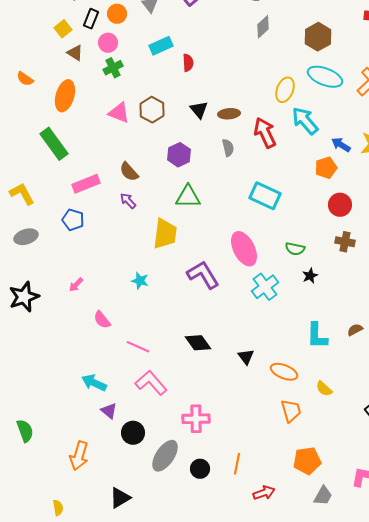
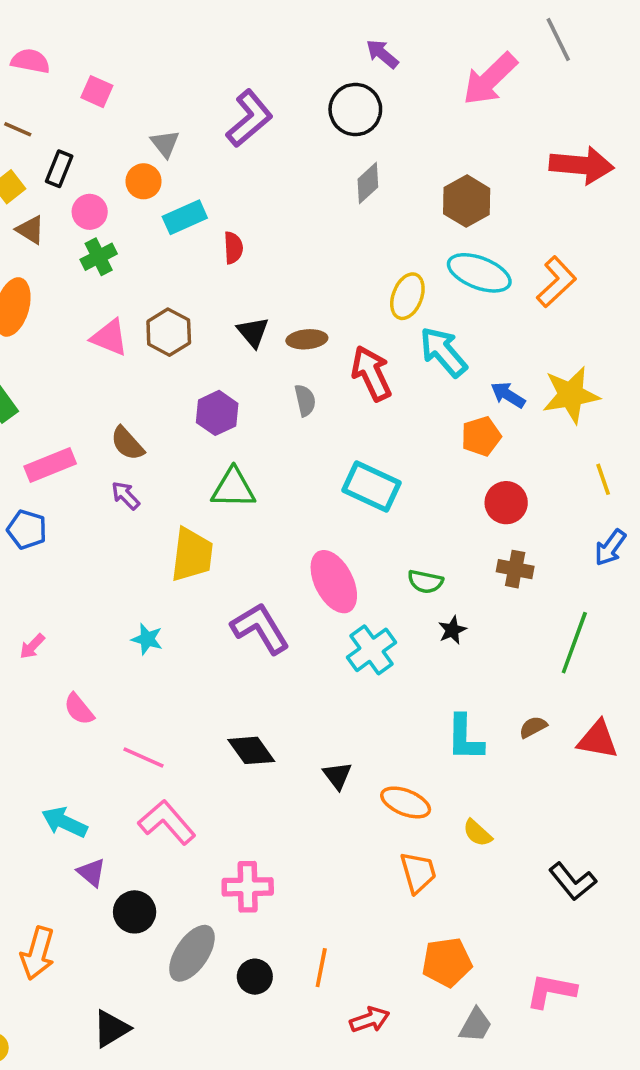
orange circle: (117, 14) -> (144, 181), moved

